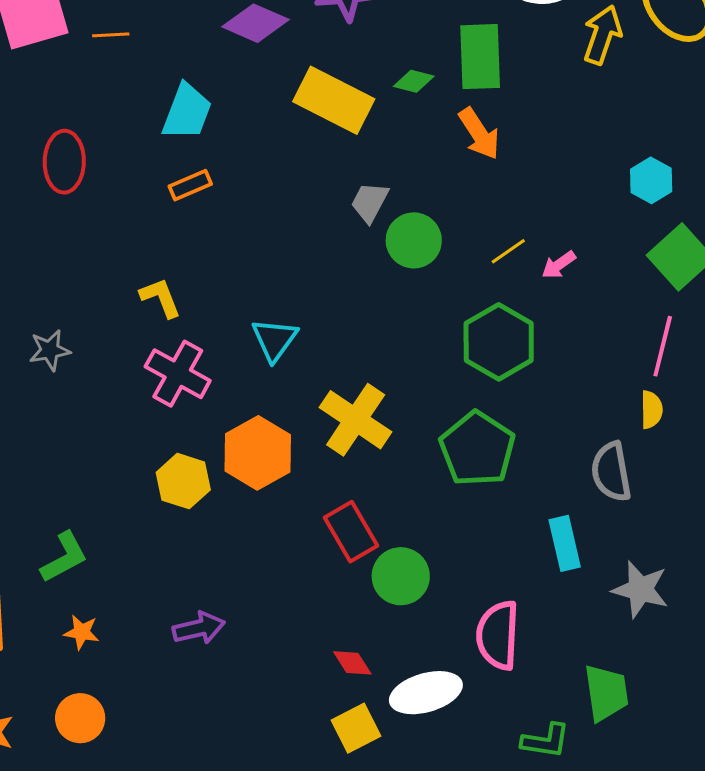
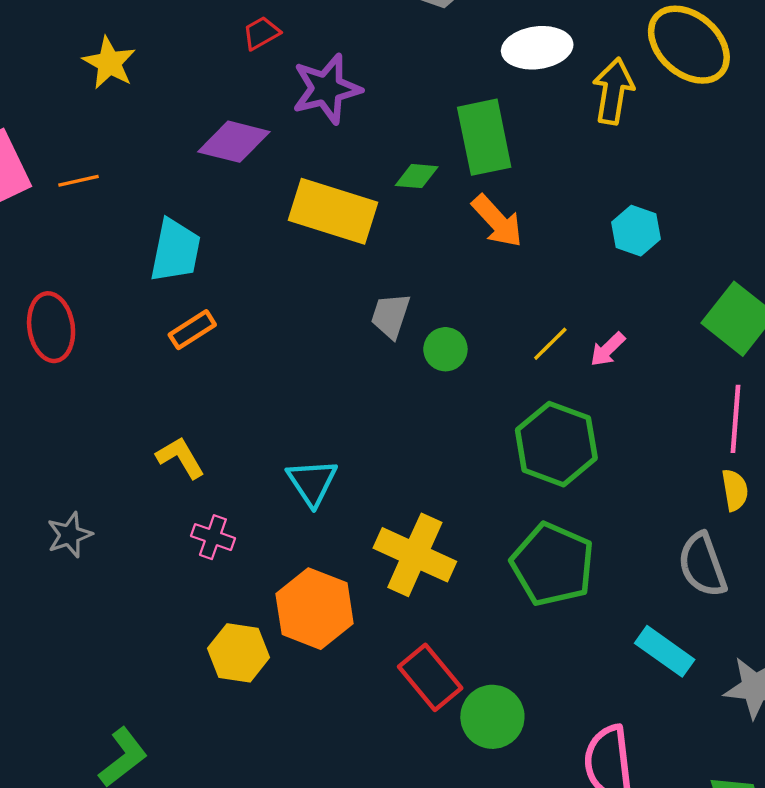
cyan hexagon: (651, 180) -> (636, 231), moved
green circle: (414, 240) -> (445, 349), size x0.7
pink cross: (178, 374) -> (213, 537), size x0.6
cyan rectangle: (565, 543) -> (665, 651), turned -32

